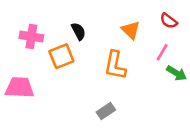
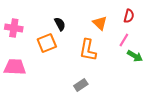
red semicircle: (169, 21) -> (129, 16), turned -112
pink cross: (31, 37) -> (14, 28), moved

